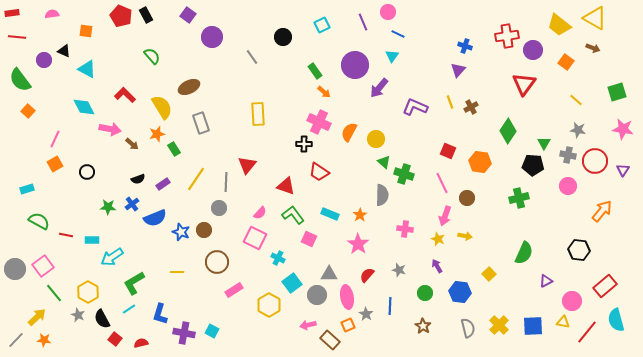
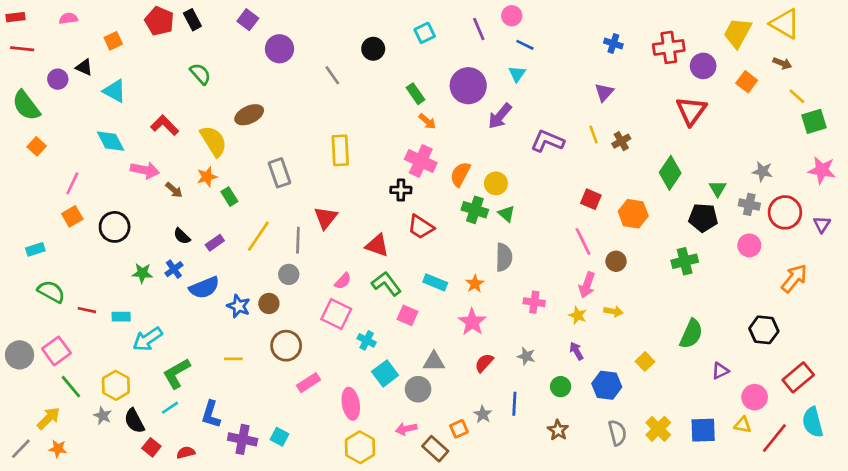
yellow trapezoid: (559, 25) -> (737, 33), turned 80
orange square: (86, 31) -> (113, 41), turned -32
blue cross: (465, 46) -> (613, 43), moved
yellow line: (576, 100) -> (797, 96), moved
gray rectangle: (201, 123) -> (279, 173), moved
black circle: (87, 172) -> (115, 227), size x1.5
green cross: (404, 174) -> (475, 210), moved
black semicircle: (138, 179) -> (182, 236), turned 64
pink ellipse: (347, 297) -> (351, 404), moved
yellow hexagon: (269, 305) -> (360, 447), moved

